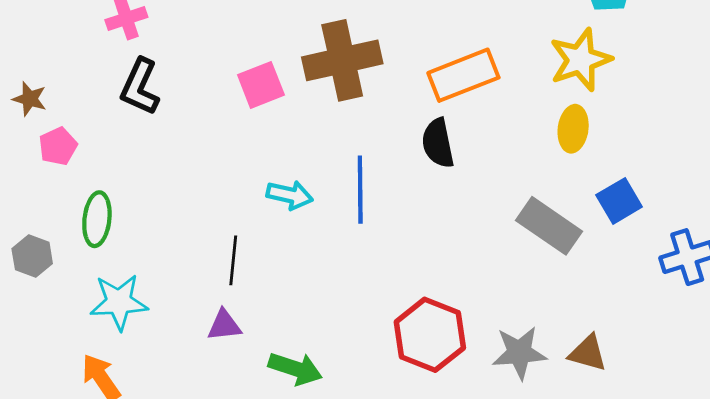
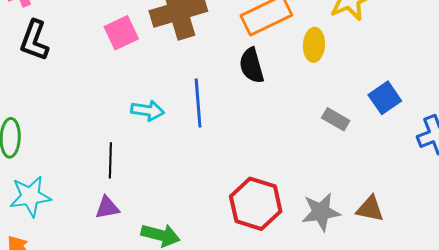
yellow ellipse: (573, 129) -> (314, 45), moved
gray rectangle: (549, 226) -> (336, 119), size x0.6

